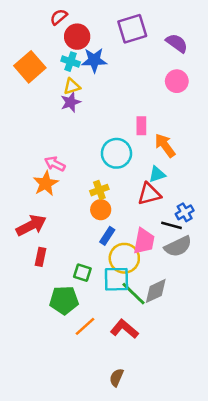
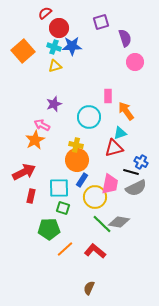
purple square: (132, 29) -> (101, 22), size x0.7
purple semicircle: (177, 43) -> (125, 38), moved, turned 36
purple star: (71, 102) -> (54, 104), moved
yellow cross: (99, 190) -> (76, 145), turned 32
orange circle: (101, 210) -> (77, 160), size x1.5
blue cross: (185, 212) -> (141, 162), turned -32
cyan square: (116, 279) -> (59, 188), moved
gray diamond: (156, 291) -> (119, 222), turned 35

